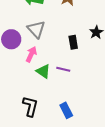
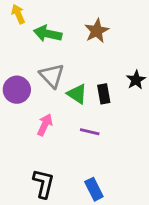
pink arrow: (31, 54) -> (45, 125), moved
green triangle: (43, 71) -> (77, 94), moved

